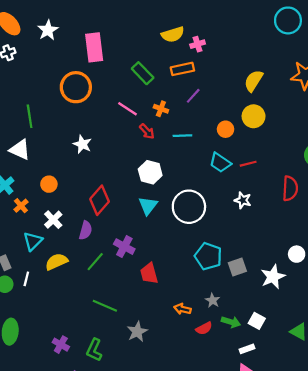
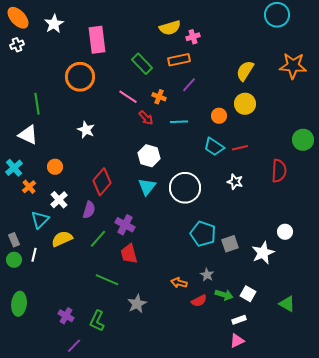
red trapezoid: (149, 273) -> (129, 254), moved

